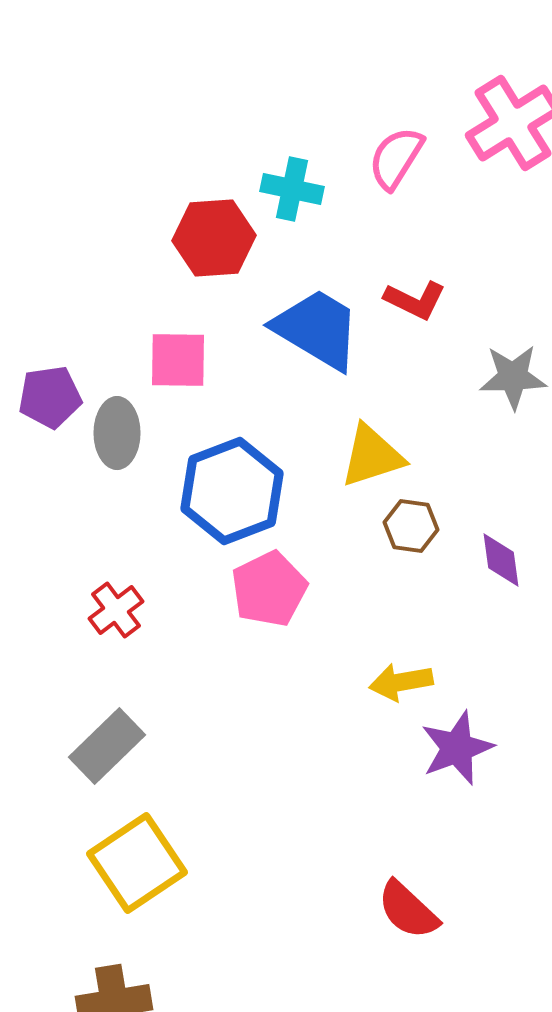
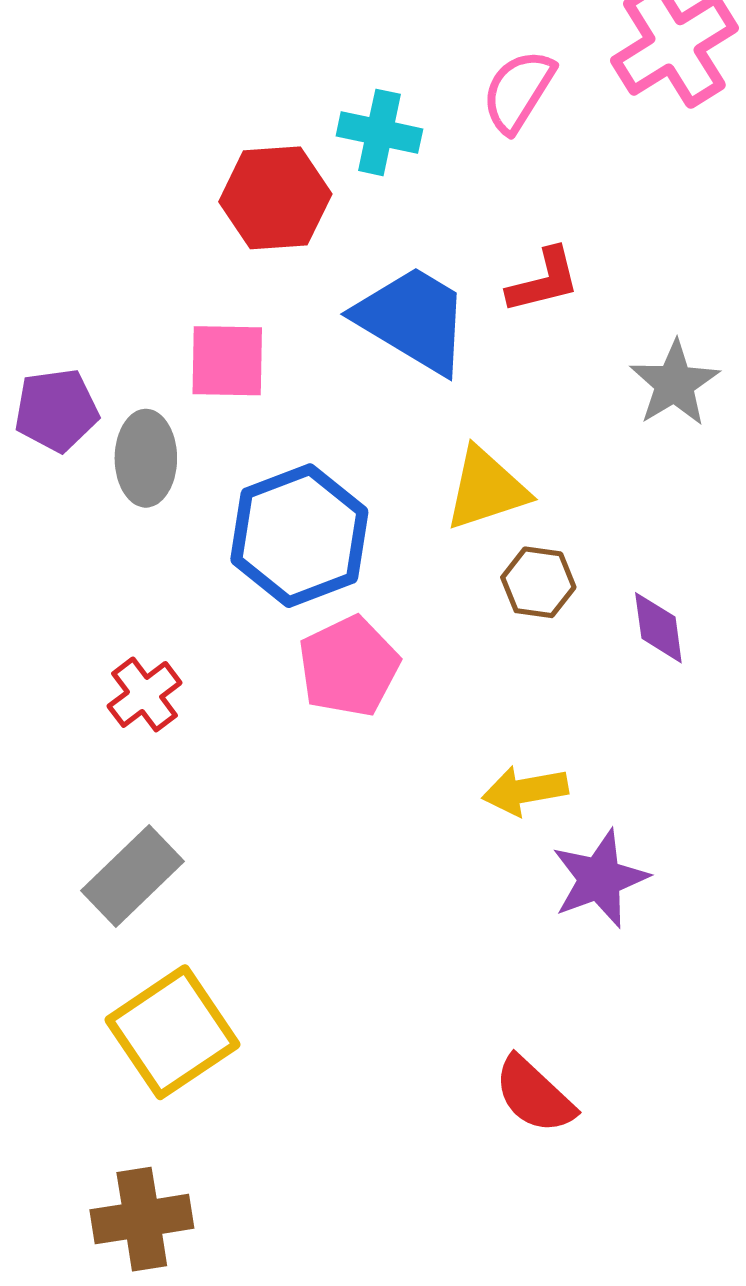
red L-shape: (415, 300) -> (544, 281), turned -40
gray star: (513, 377) -> (674, 383), turned -30

